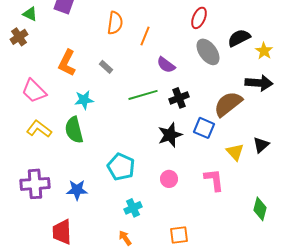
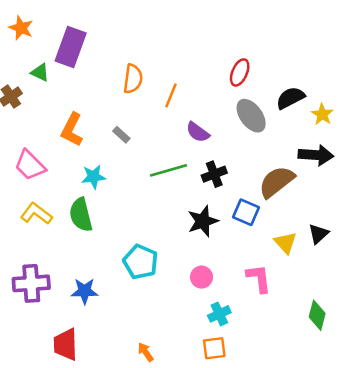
green triangle: (30, 14) -> (40, 72), moved
cyan cross: (133, 208) -> (219, 314), moved

